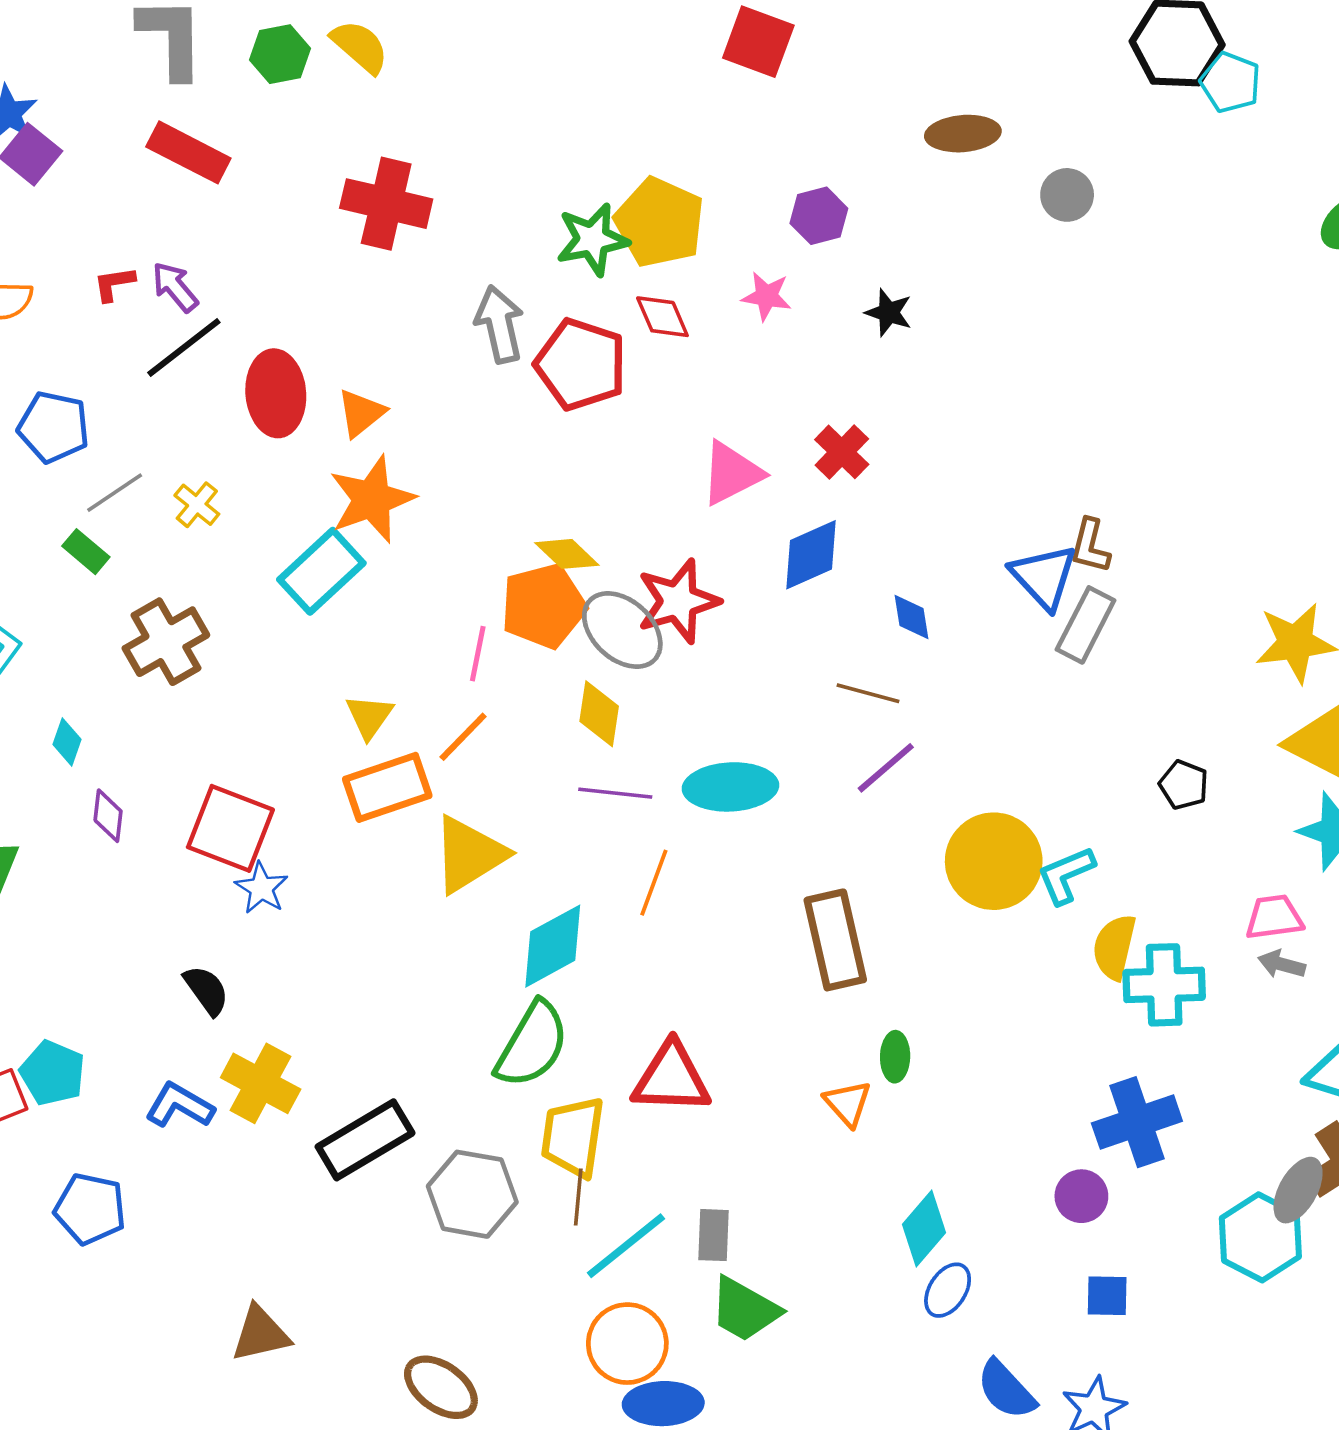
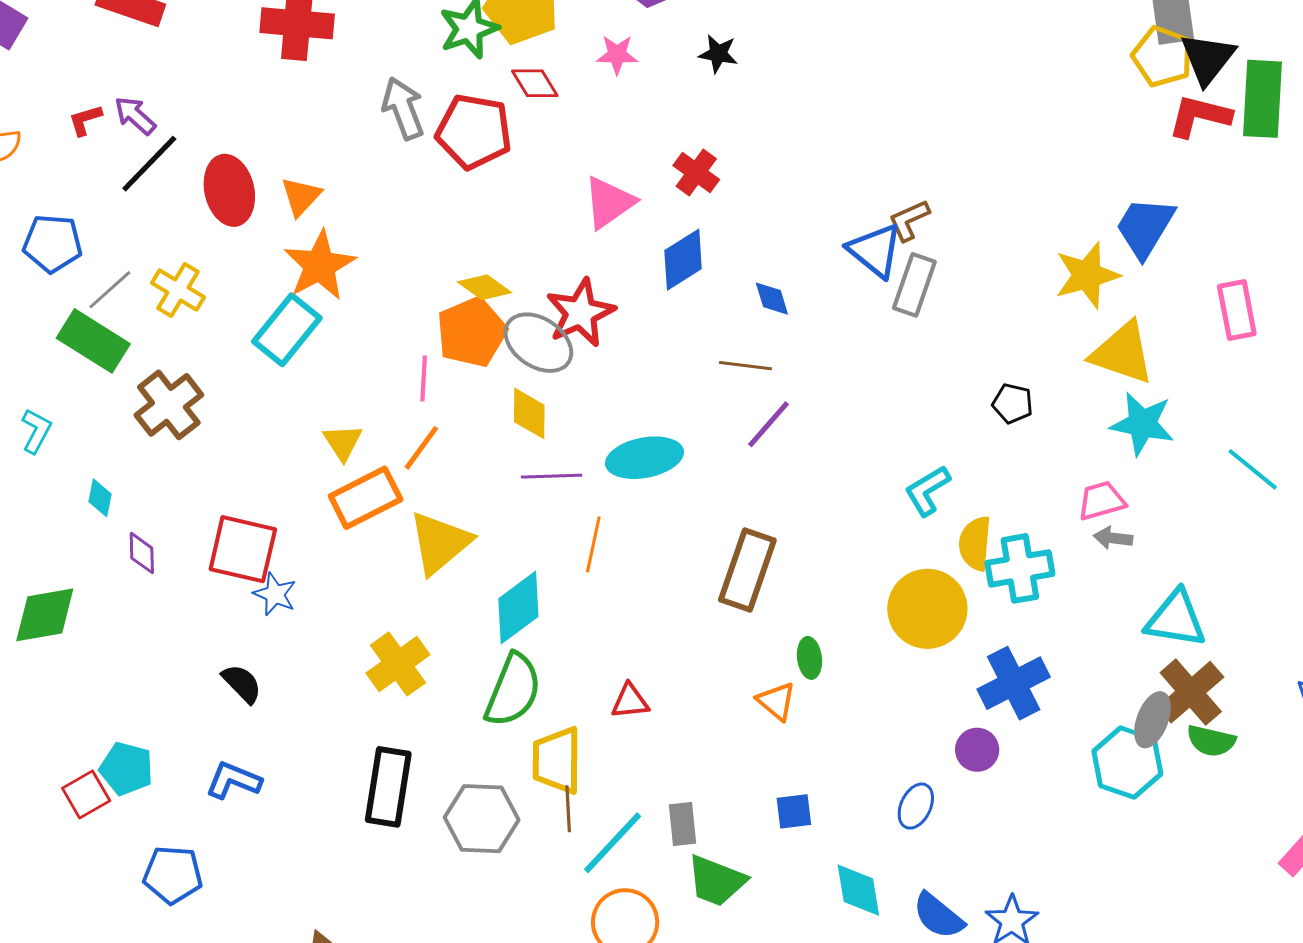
yellow cross: (197, 505) -> (178, 290), size x1.4
brown L-shape: (1090, 546) -> (909, 220), turned 60
green rectangle: (86, 552) -> (93, 341), size x1.8
yellow circle: (994, 861) -> (927, 609), moved
brown rectangle: (835, 940) -> (747, 570), turned 40
red triangle: (671, 1078) -> (630, 701), size x0.6
yellow cross: (261, 1083) -> (398, 664), moved, turned 34
black rectangle: (365, 1140) -> (388, 787), turned -42
cyan diamond: (924, 1229) -> (858, 890), moved, turned -42
blue ellipse: (948, 1290) -> (916, 806), moved
blue square: (1107, 1296) -> (794, 811), moved

